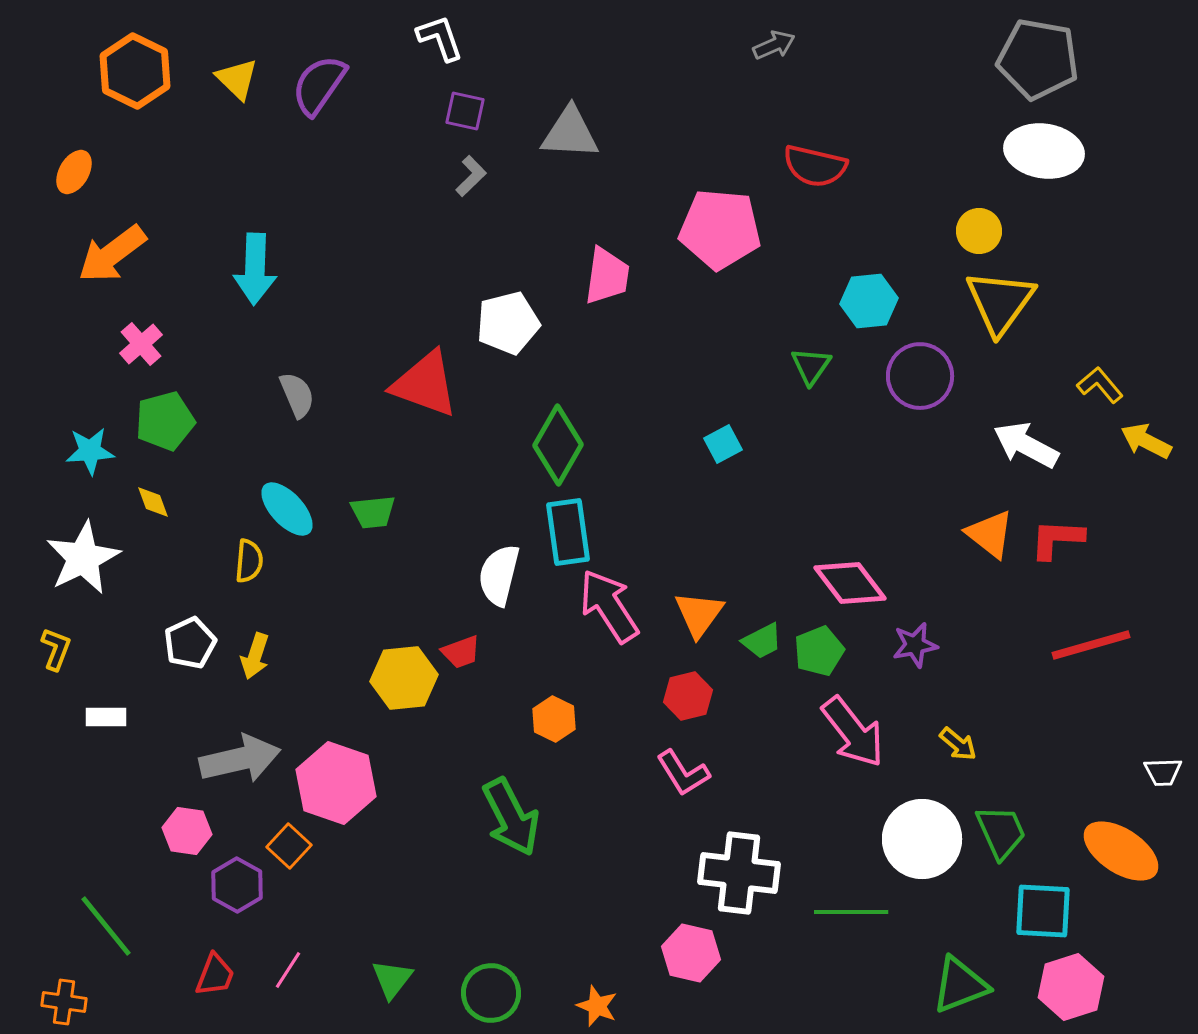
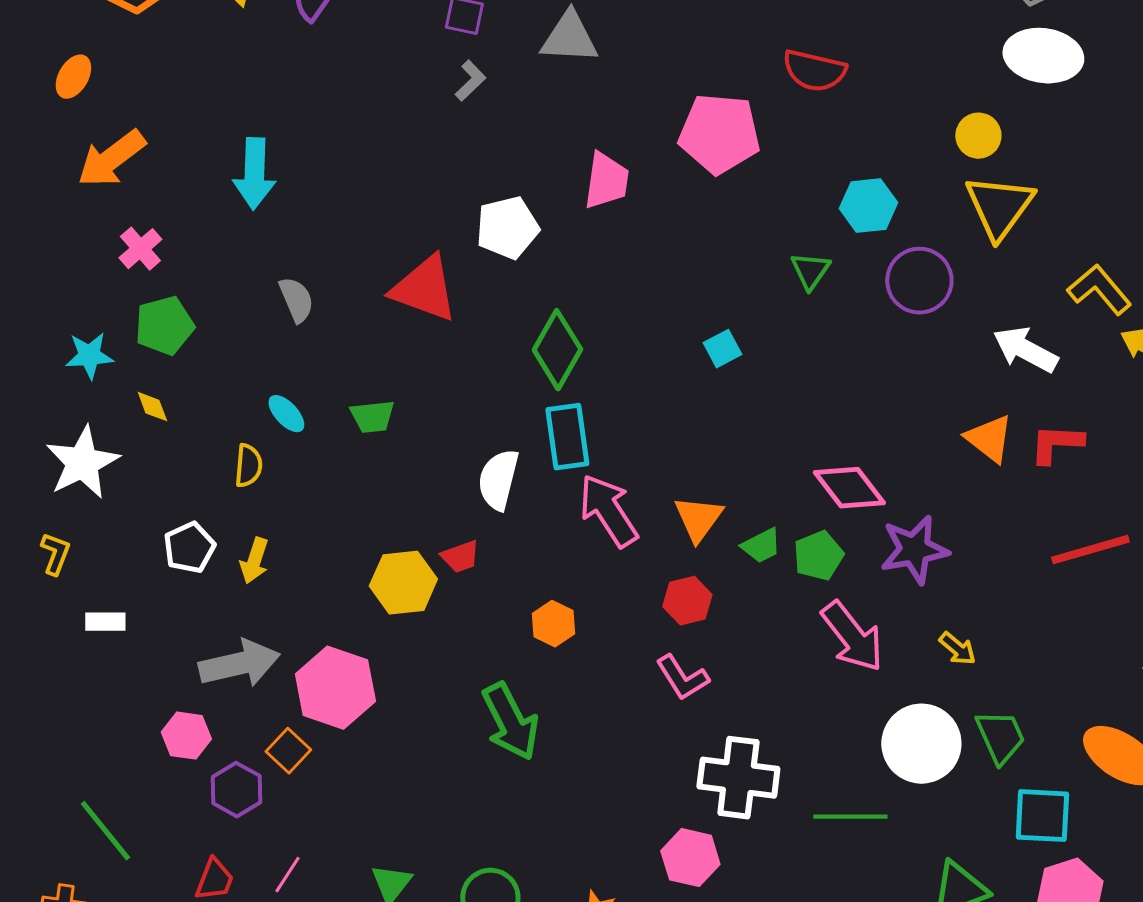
yellow L-shape: (1100, 385) -> (1099, 290), size x1.4
cyan ellipse: (287, 509) -> (286, 414), size x0.7
purple star: (915, 645) -> (914, 550), size x1.5

